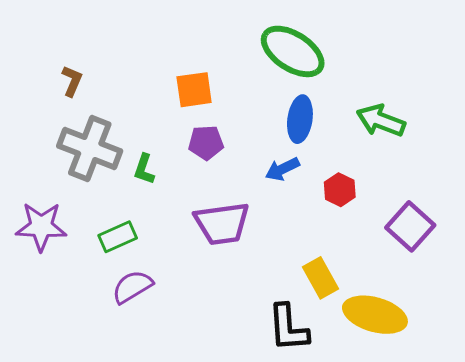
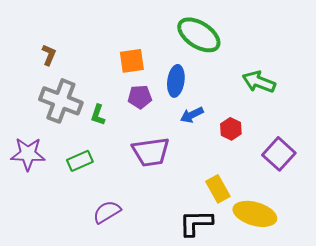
blue ellipse: (300, 119) -> (176, 81), moved
purple semicircle: (132, 287) -> (107, 212), moved
black L-shape: (288, 328) -> (196, 223), turned 93

